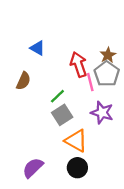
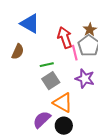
blue triangle: (38, 48) -> (30, 24), size x1.5
green line: (57, 96) -> (47, 65), turned 32
purple semicircle: (33, 168) -> (42, 120), moved

